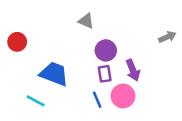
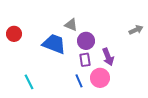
gray triangle: (86, 21) -> (71, 25), moved
blue trapezoid: (54, 74) -> (54, 44), moved
cyan line: (36, 101) -> (29, 82), turned 35

